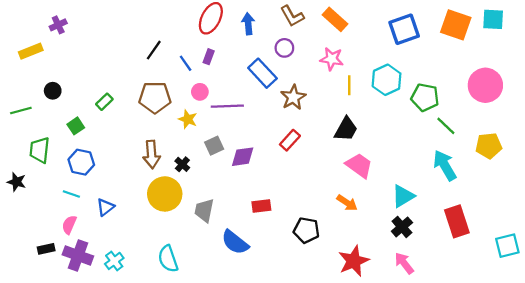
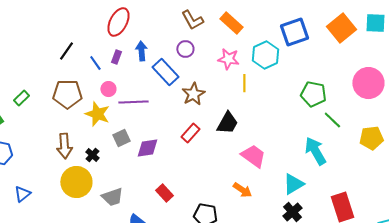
blue arrow: (248, 24) -> (141, 51), moved
orange square: (456, 25) -> (341, 28), turned 32
cyan hexagon: (387, 80) -> (265, 55), moved
yellow star: (188, 119) -> (97, 114), size x1.4
black trapezoid: (346, 129) -> (227, 123), moved
cyan arrow: (445, 165) -> (315, 151), moved
red rectangle: (261, 206) -> (164, 193), turned 54
gray trapezoid: (204, 210) -> (112, 197), turned -120

